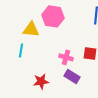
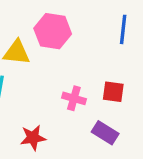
purple rectangle: (72, 76) -> (105, 133), moved

